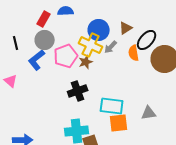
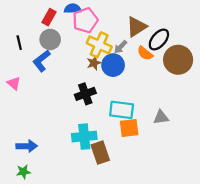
brown triangle: (126, 28) -> (137, 27), size x1.5
blue circle: (99, 30) -> (113, 65), moved
orange semicircle: (134, 53) -> (145, 53), turned -42
pink pentagon: (66, 56) -> (85, 20), moved

